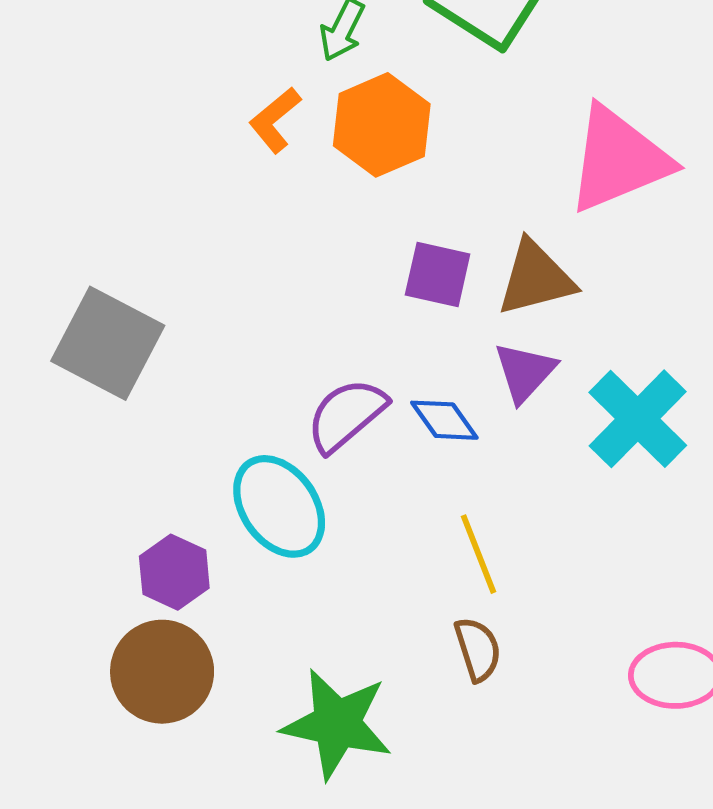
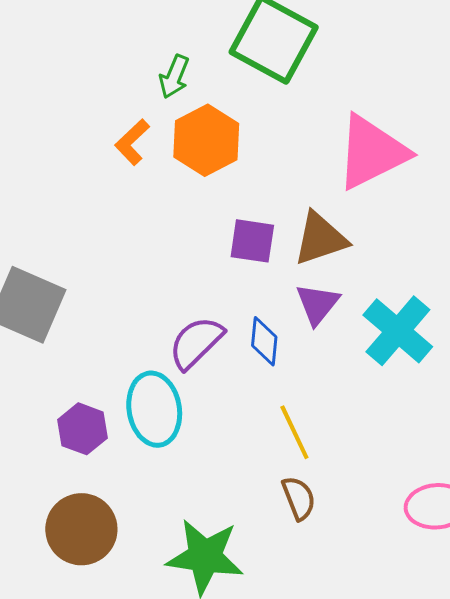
blue diamond: (444, 420) -> (264, 341), turned 45
cyan ellipse: (279, 506) -> (154, 409), turned 30
purple hexagon: (174, 572) -> (83, 429), moved

